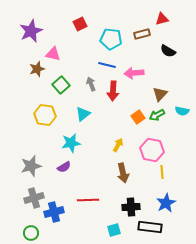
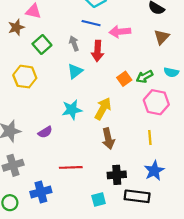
brown triangle: (160, 94) -> (162, 37), moved
cyan triangle: (83, 114) -> (75, 71), moved
cyan star: (71, 143) -> (72, 110), moved
yellow arrow: (118, 145) -> (103, 109), size x1.5
pink hexagon: (152, 150) -> (156, 102), moved
blue cross: (54, 212) -> (41, 192), moved

